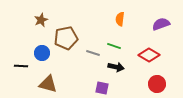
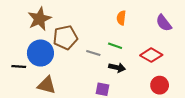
brown star: (41, 20) -> (39, 19), size x1.6
purple semicircle: (161, 24) -> (164, 23), turned -108
blue circle: (42, 53) -> (40, 53), size x1.6

